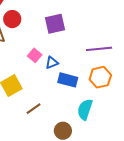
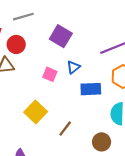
purple square: (55, 24) -> (61, 36), turned -30
blue triangle: (52, 63) -> (73, 67), moved

